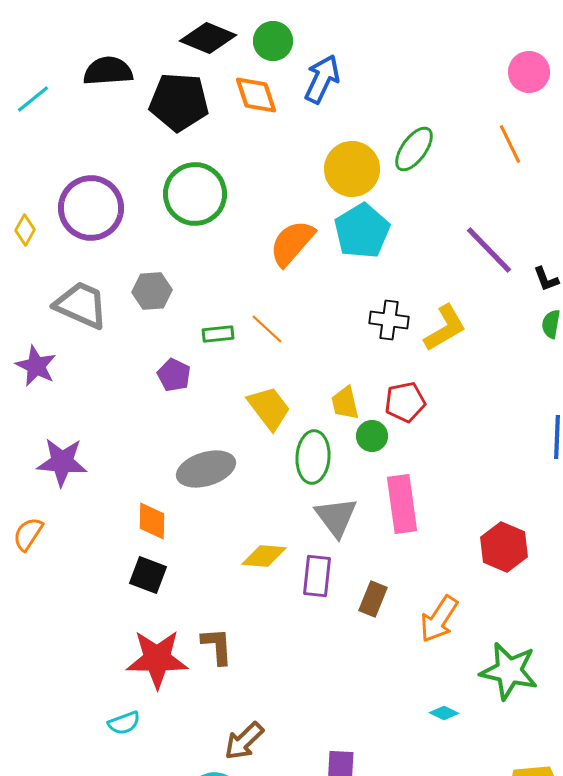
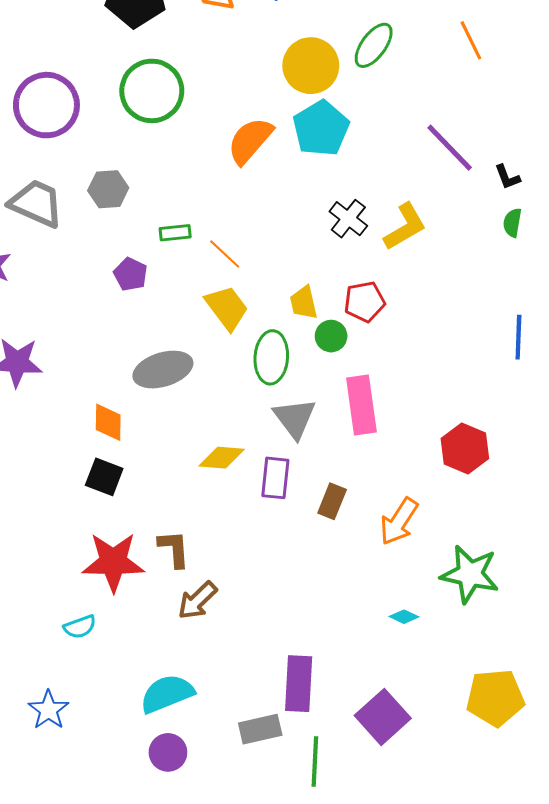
black cross: (389, 320) -> (348, 219), turned 30
orange line: (267, 329) -> (225, 254), moved
brown arrow: (244, 741) -> (197, 600), moved

